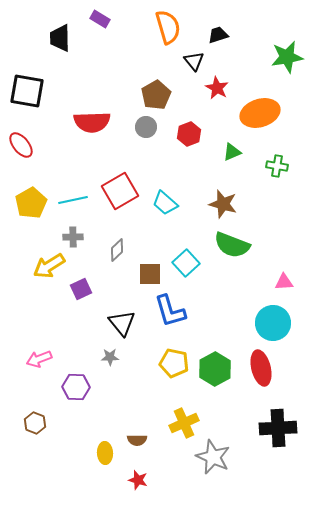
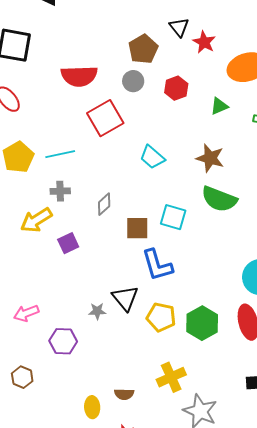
black triangle: (194, 61) -> (179, 27), moved
red square: (120, 191) -> (105, 118), moved
cyan square: (186, 263) -> (173, 217), turned -32
black triangle: (122, 323) -> (125, 298), moved

